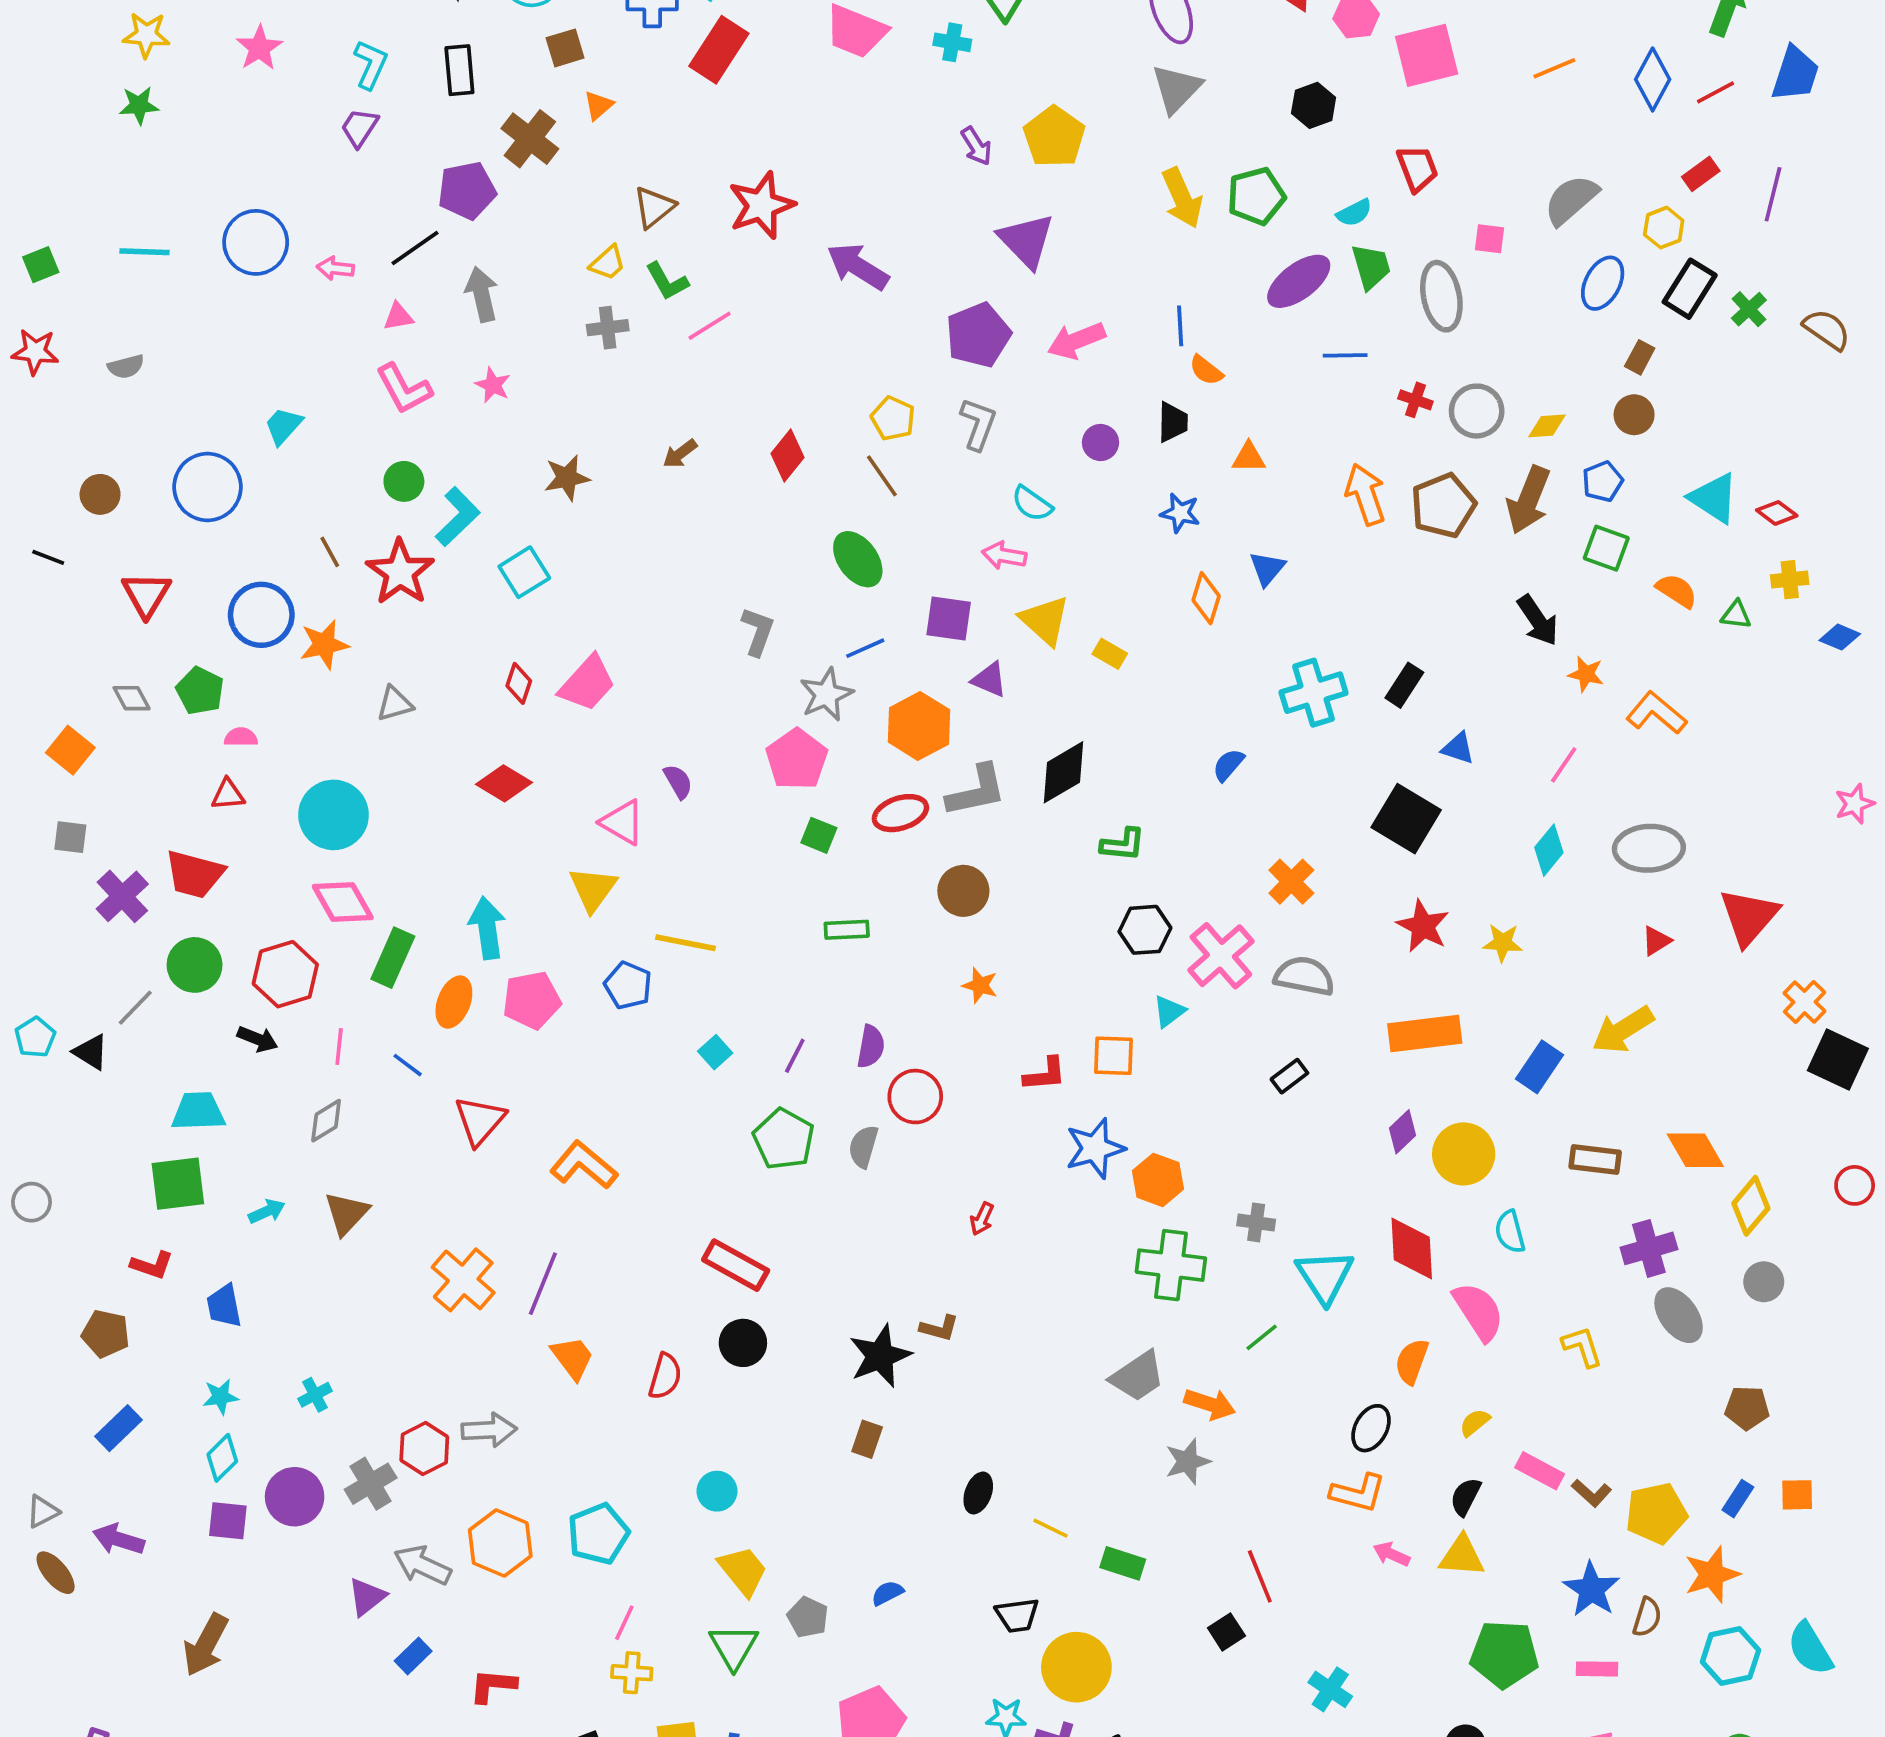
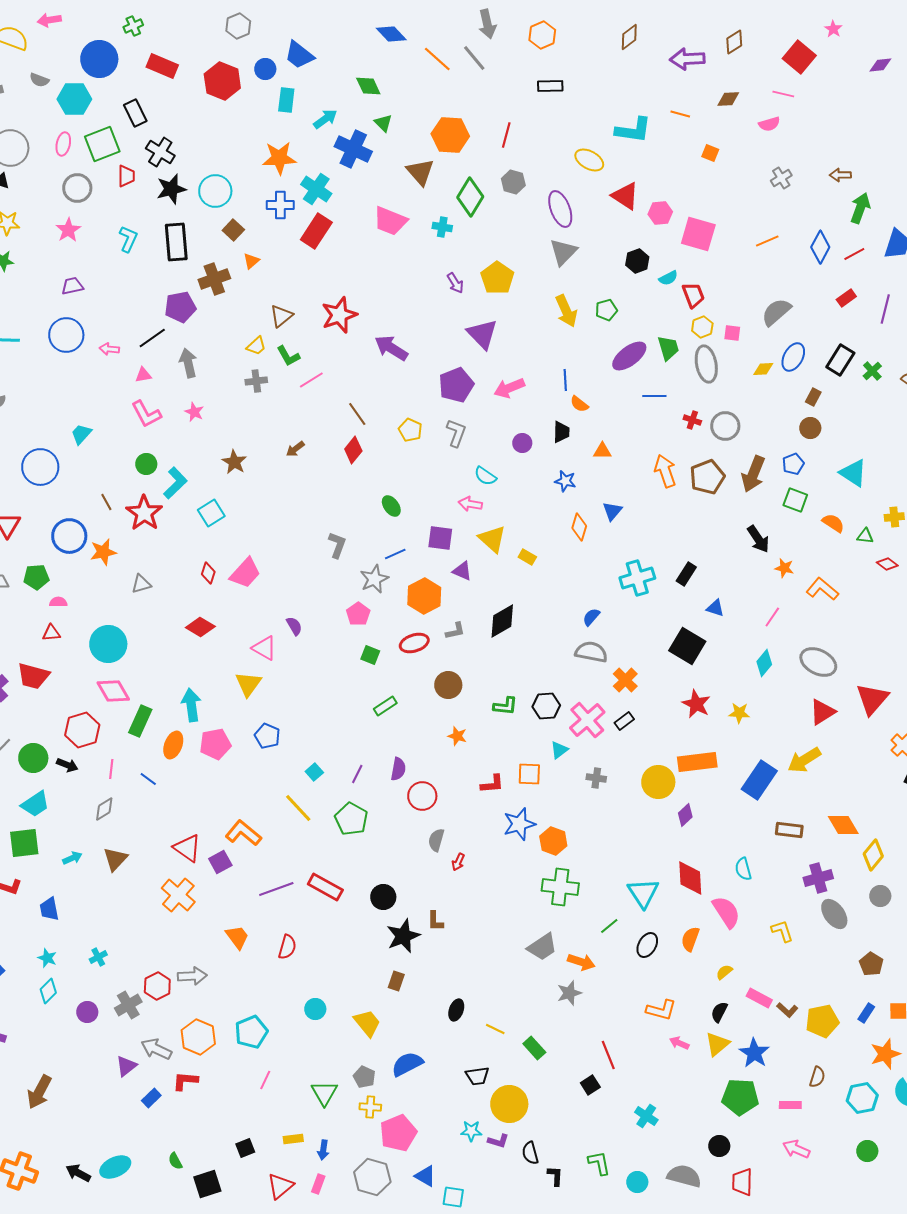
brown square: (565, 48) -> (233, 230), turned -30
pink square: (1427, 55) -> (698, 234), turned 30
black rectangle: (459, 70) -> (176, 242), size x1.4
purple trapezoid: (359, 128) -> (72, 286), moved, turned 45
brown cross: (530, 139) -> (214, 279), turned 32
green pentagon: (1256, 196) -> (606, 310), size x0.7
cyan semicircle: (1354, 213) -> (668, 278), moved
yellow hexagon: (1664, 228) -> (702, 327), moved
yellow diamond: (1547, 426) -> (763, 369), moved
brown line: (882, 476) -> (357, 414), moved
brown star: (567, 478) -> (234, 462), turned -30
red diamond: (1777, 513) -> (887, 564), moved
green ellipse: (858, 559) -> (391, 506), size x0.7
green pentagon: (200, 691) -> (36, 577), turned -30
pink pentagon: (797, 759) -> (358, 614), size x0.7
gray L-shape: (976, 791) -> (455, 631), size x0.6
green L-shape: (1123, 845) -> (505, 706), moved
gray ellipse: (1649, 848) -> (818, 662), turned 30
green rectangle: (847, 930) -> (385, 706), turned -30
red triangle: (1656, 941) -> (822, 712), size x1.6
yellow line: (685, 943) -> (298, 808), moved, turned 36
green circle: (195, 965) -> (33, 758), moved
gray semicircle: (1304, 976) -> (591, 652), moved
blue rectangle: (1540, 1067) -> (759, 780), size x1.4
black rectangle: (1289, 1076) -> (624, 721), moved
cyan trapezoid: (198, 1111) -> (35, 804), turned 148
red triangle: (480, 1121) -> (187, 848), moved, turned -36
gray semicircle: (863, 1147) -> (436, 840), moved
yellow circle: (1464, 1154) -> (658, 782), moved
gray cross: (1256, 1222) -> (596, 778), moved
purple line: (543, 1284) -> (276, 889), moved, turned 48
brown L-shape: (939, 1328) -> (435, 921), turned 75
black circle: (743, 1343) -> (383, 897), moved
cyan star: (220, 1397) -> (47, 958), turned 30
brown pentagon: (1747, 1408) -> (871, 964), turned 30
black ellipse: (1371, 1428) -> (647, 945), moved
purple circle: (295, 1497) -> (87, 1012), size x0.7
purple square: (228, 1521) -> (220, 862), moved, turned -35
yellow triangle: (1462, 1556) -> (717, 1044), turned -44
green rectangle: (1123, 1563) -> (534, 1048), turned 30
yellow trapezoid: (743, 1571) -> (367, 1023), moved
orange star: (1712, 1575) -> (885, 1054), moved
blue star: (1591, 1589) -> (754, 1053), moved
blue semicircle: (887, 1593) -> (407, 1064), size x1.8
yellow cross: (632, 1673) -> (370, 1107), moved
red L-shape: (493, 1686) -> (185, 1081), moved

